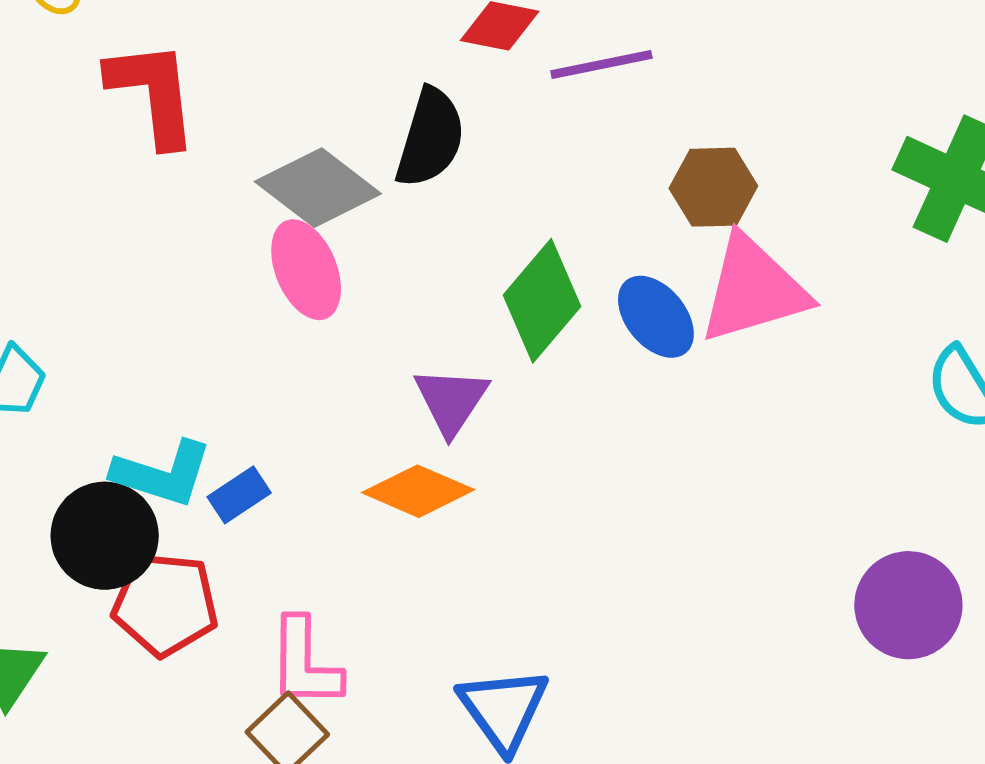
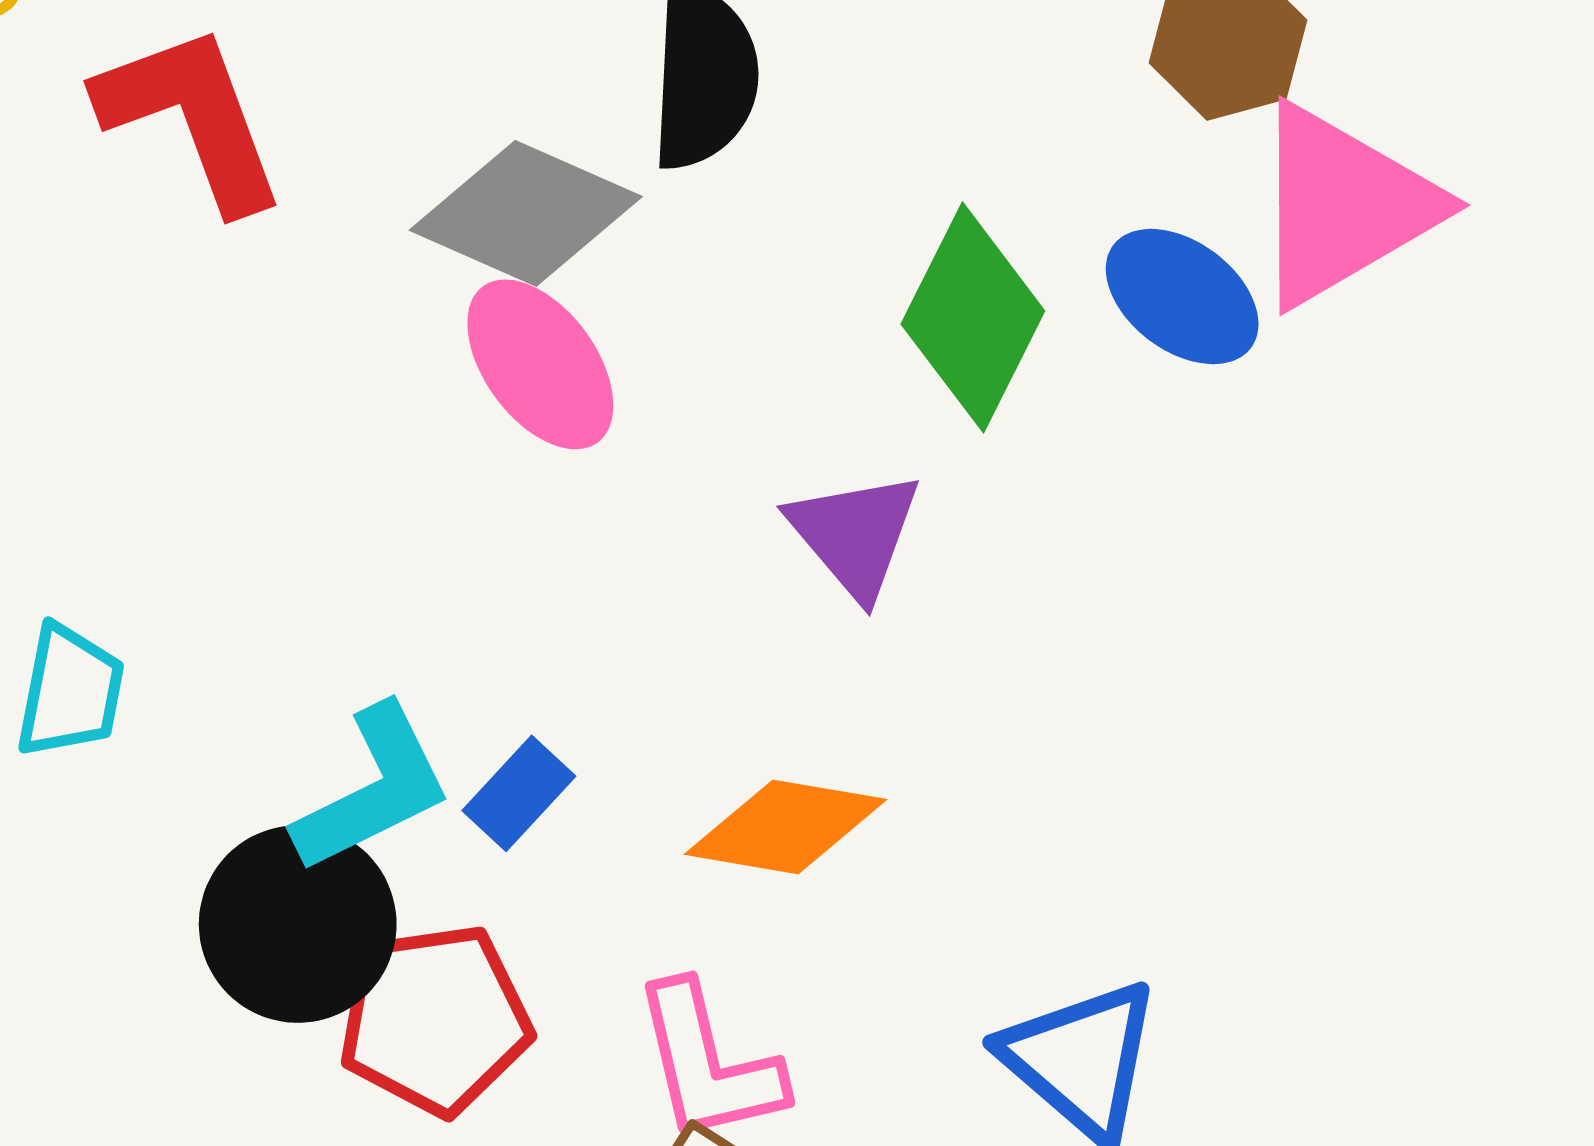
cyan L-shape: (162, 474) -> (373, 789), turned -30
orange diamond: (418, 491) -> (786, 827), moved

